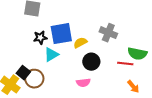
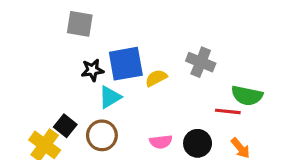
black circle: (91, 62) -> (198, 143), moved
brown circle: (34, 79) -> (102, 135), moved

